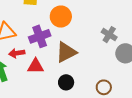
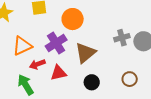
gray cross: (109, 35) -> (122, 38), moved, turned -35

